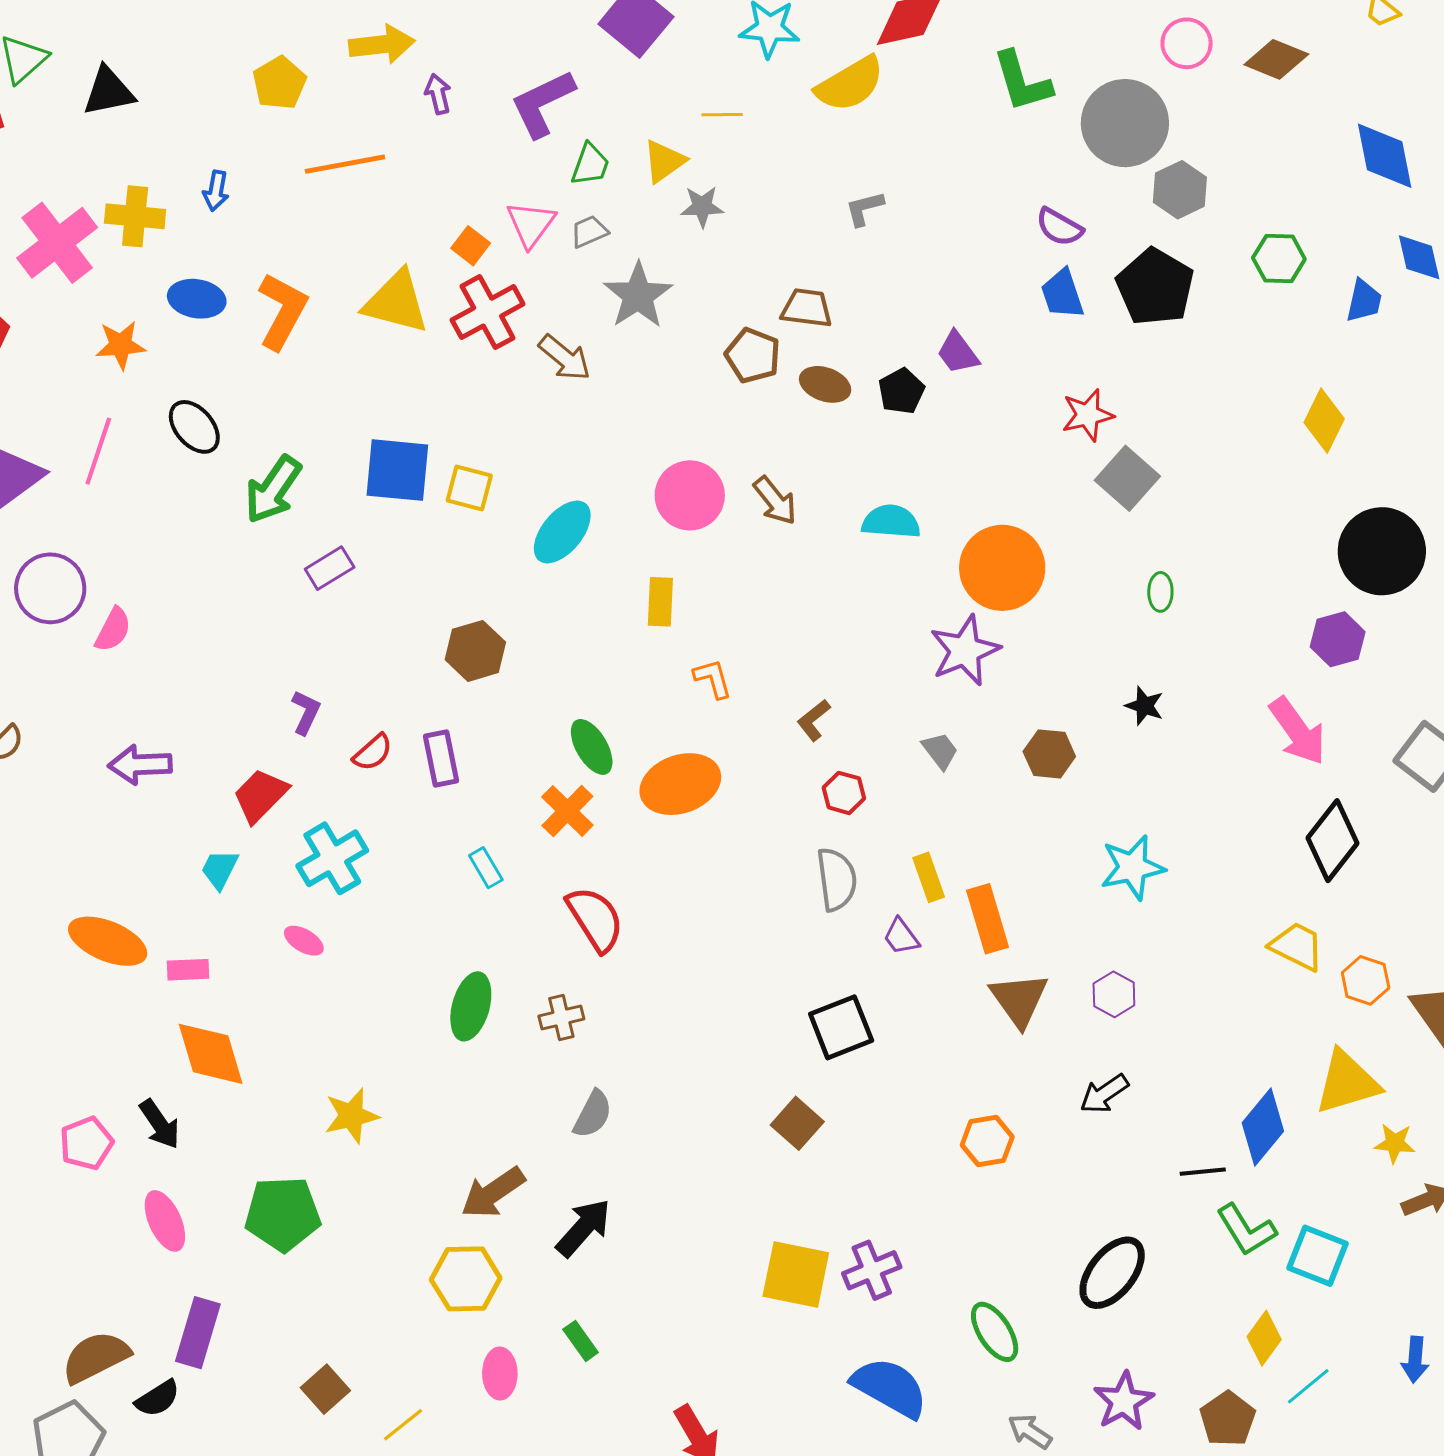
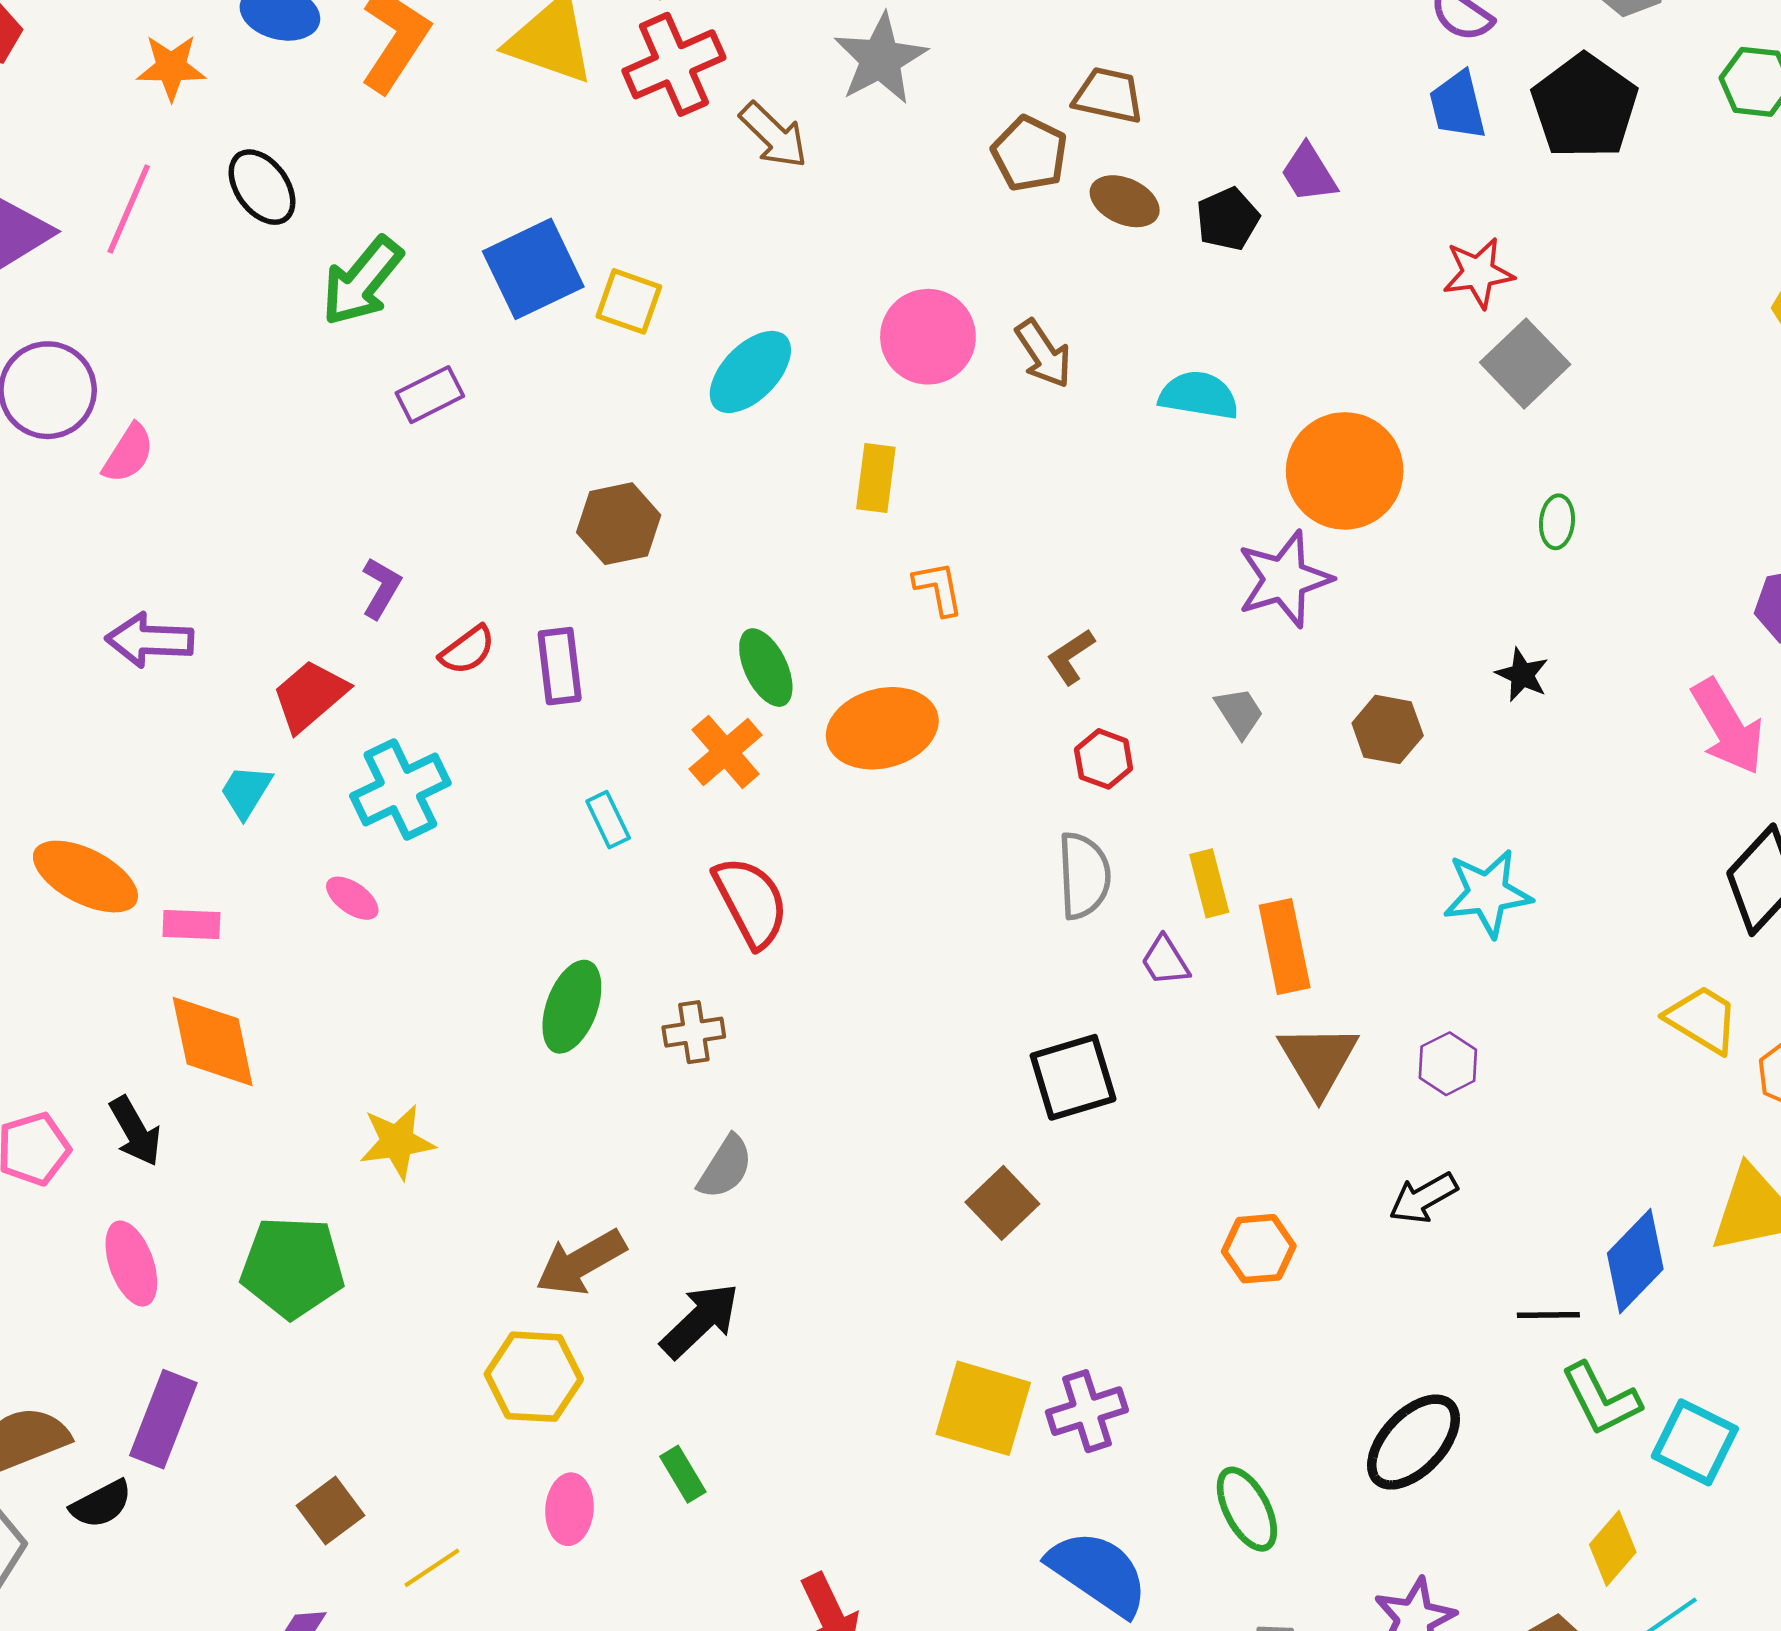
blue square: (397, 470) -> (533, 269), turned -36

